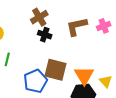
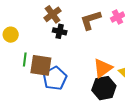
brown square: (56, 70) -> (41, 65), moved
orange triangle: (84, 75) -> (103, 68), turned 30

